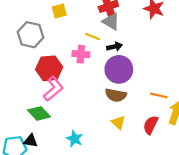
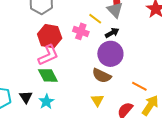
black arrow: (114, 47) -> (112, 33), turned -32
green diamond: (39, 113) -> (48, 75), moved
cyan star: (75, 139) -> (46, 102), moved
black triangle: (31, 141) -> (26, 97), moved, turned 32

